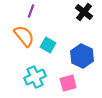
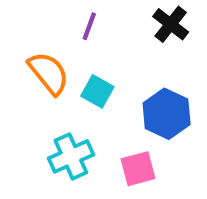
purple line: (31, 11) -> (89, 26), moved

